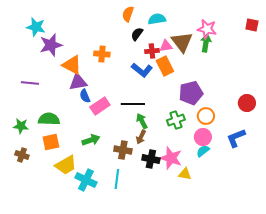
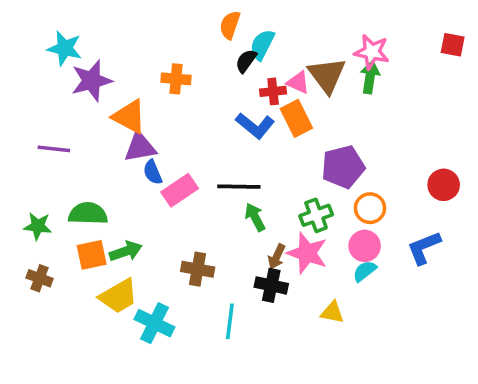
cyan semicircle: (157, 19) -> (262, 45), moved, turned -54
pink triangle: (166, 46) -> (298, 82), turned 32
orange cross: (102, 54) -> (176, 79), moved
brown arrow: (141, 137) -> (277, 257), moved
green arrow: (91, 140) -> (126, 251), moved
brown cross: (123, 150) -> (198, 269), moved
pink star: (171, 158) -> (307, 253), moved
cyan line: (117, 179) -> (230, 321), moved

